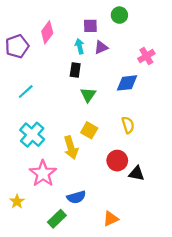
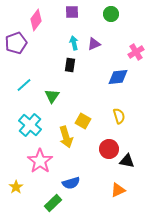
purple square: (90, 26) -> (72, 12), moved
pink diamond: (47, 32) -> (36, 20), moved
green triangle: (88, 95) -> (52, 96), moved
orange triangle: (111, 219) -> (118, 190), moved

